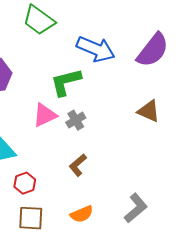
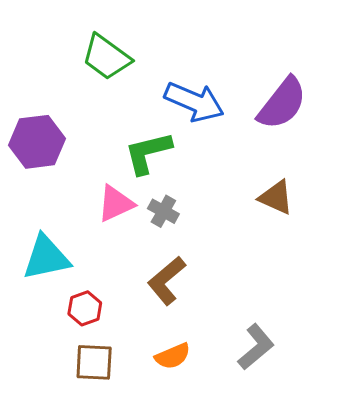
gray cross: (76, 120) -> (163, 211), turned -30
brown L-shape: (78, 165) -> (167, 281), size x1.4

